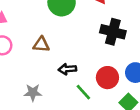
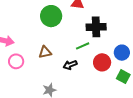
green line: (83, 92) -> (83, 46), moved, turned -56

